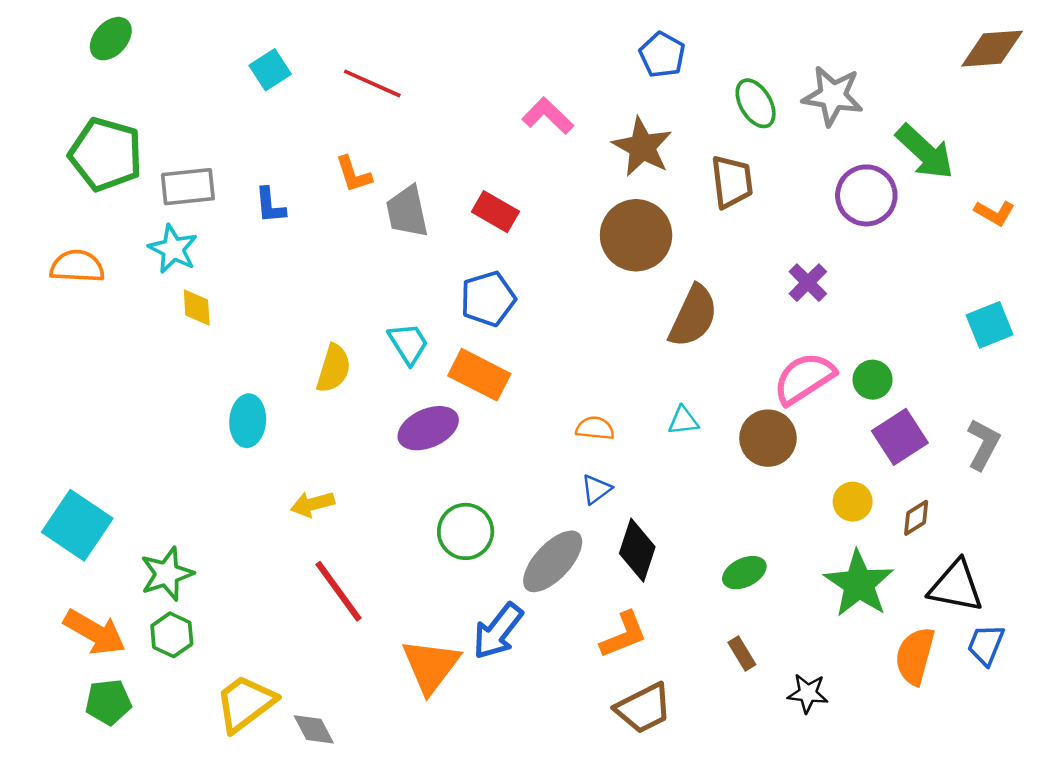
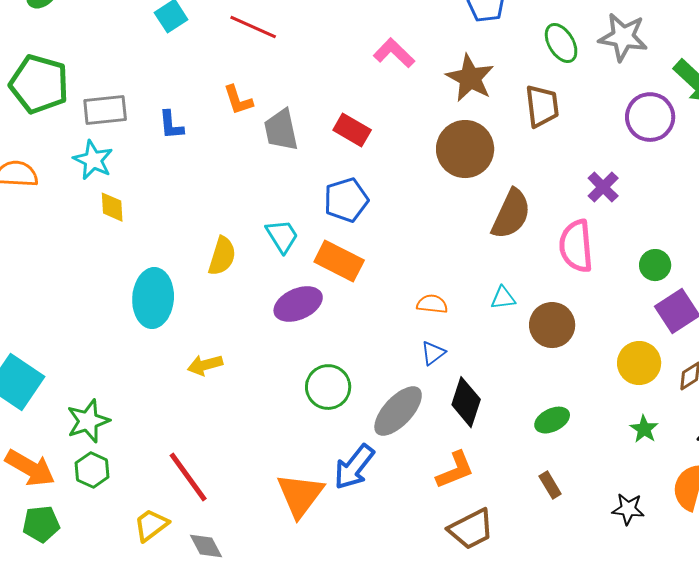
pink semicircle: (804, 378) -> (576, 246), moved, turned -62
cyan ellipse: (248, 421) -> (153, 298), size x1.4
brown circle: (768, 438) -> (552, 325), moved
yellow circle: (853, 502) -> (639, 363), size x1.4
green star: (859, 584) -> (644, 429), size x0.5
red line: (339, 591) -> (188, 477), moved
black star: (808, 693) -> (628, 509), moved
yellow trapezoid: (245, 703) -> (151, 525), size x0.7

